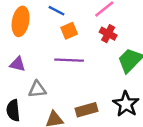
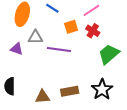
orange square: (69, 31) -> (71, 27), moved
gray triangle: (37, 89) -> (35, 37), moved

